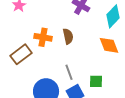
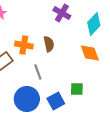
gray line: (69, 72) -> (38, 72), moved

